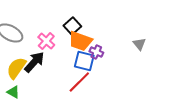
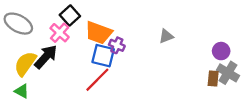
black square: (72, 26) -> (70, 16), moved
gray triangle: (139, 44) -> (166, 36), turned 48

